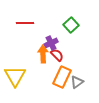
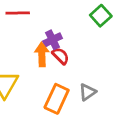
green square: (71, 25) -> (101, 16), moved
orange rectangle: (62, 77) -> (57, 99), moved

